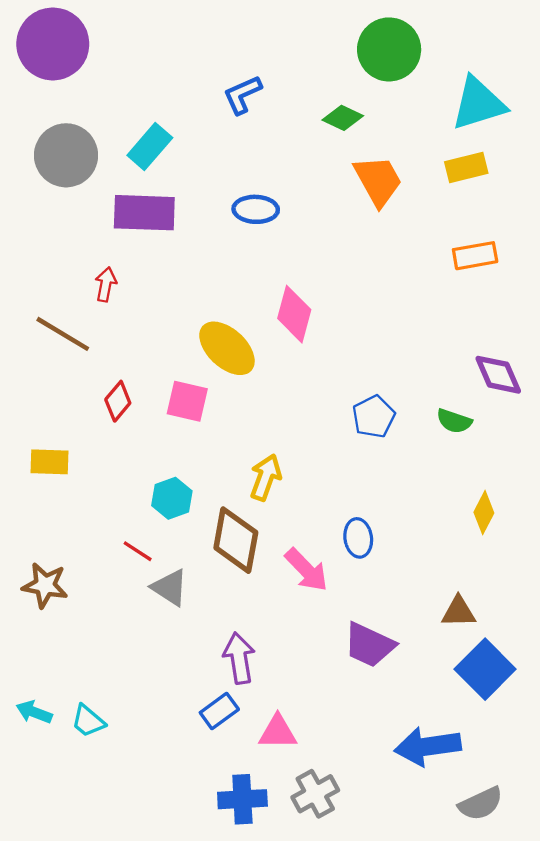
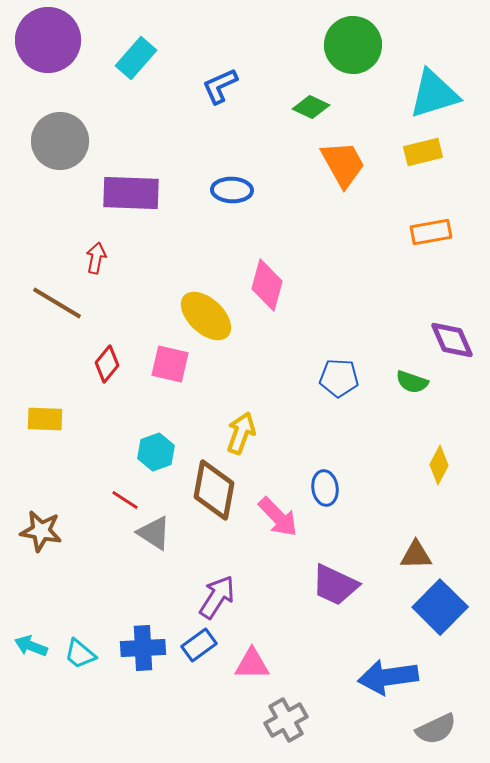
cyan rectangle: (150, 147) -> (136, 58), moved
blue pentagon: (374, 417) -> (339, 378), turned 30
purple arrow: (239, 658) -> (217, 597), turned 42
blue cross: (242, 799) -> (143, 648), moved

